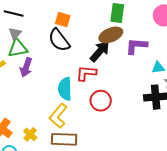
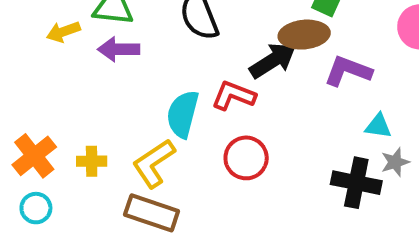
purple arrow: (26, 67) -> (119, 49), turned 54
yellow cross: (30, 134) -> (92, 161), moved, turned 32

